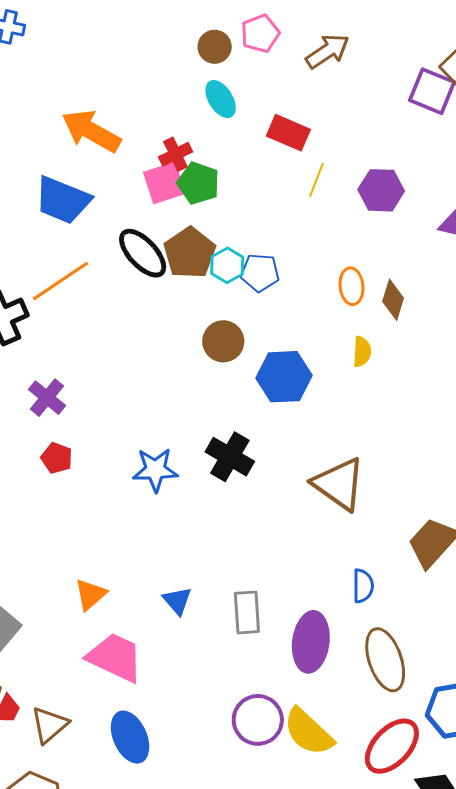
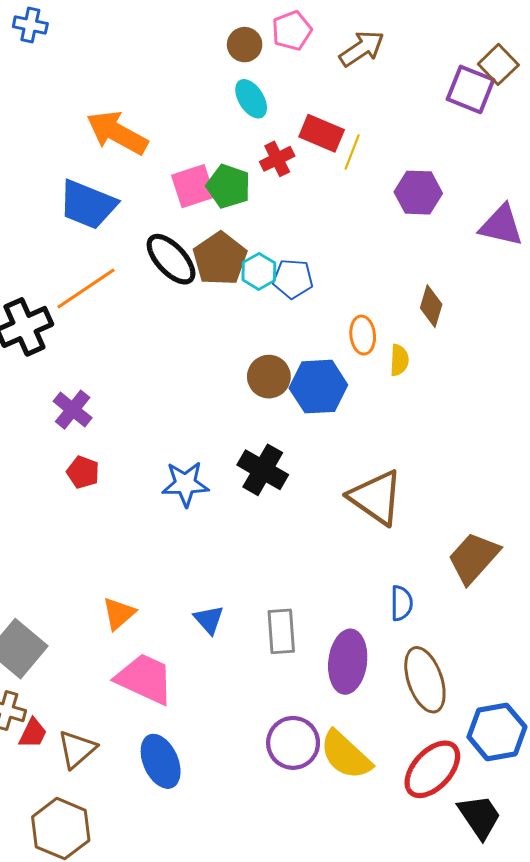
red cross: (175, 154) -> (277, 159), moved
yellow line: (317, 180) -> (352, 152), moved
orange ellipse: (351, 286) -> (363, 335), moved
brown circle: (223, 341) -> (269, 377), moved

